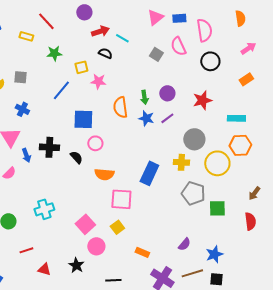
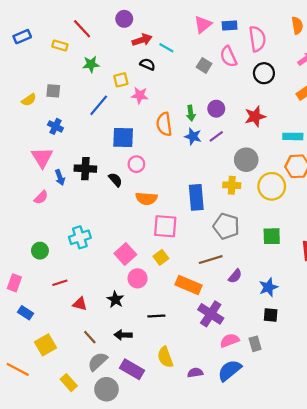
blue rectangle: (149, 173) -> (196, 197), turned -30
gray pentagon: (193, 193) -> (226, 226), moved
orange rectangle: (142, 252) -> (189, 285), size x1.6
brown line: (192, 273) -> (211, 260), moved

